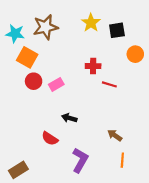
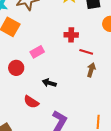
red circle: (34, 81) -> (16, 68), moved
brown arrow: (115, 135) -> (91, 70), moved, turned 72

